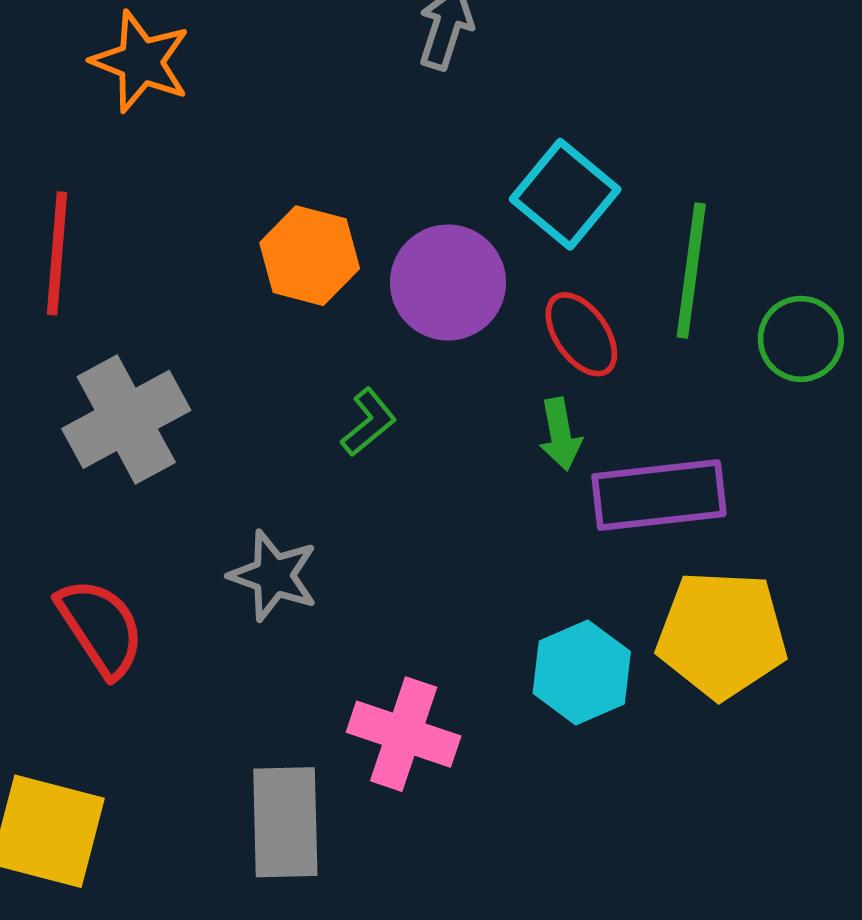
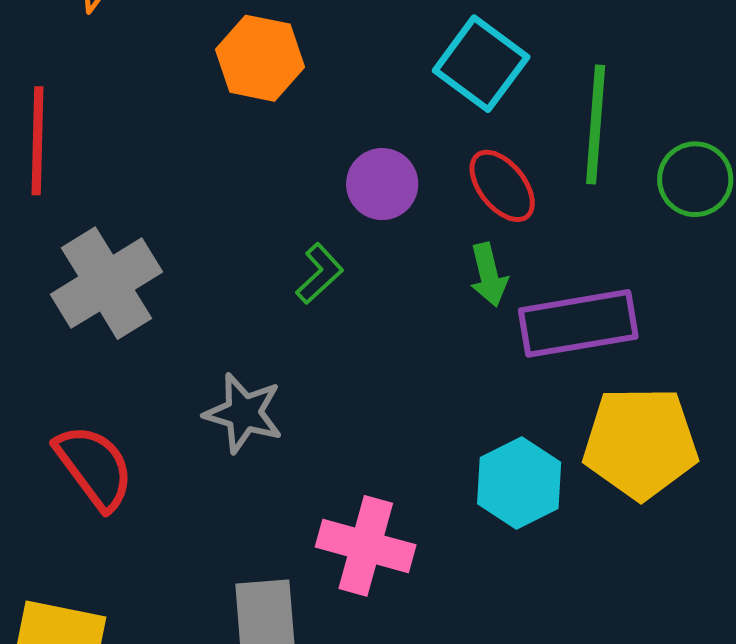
orange hexagon: (310, 256) -> (260, 58), moved
purple circle: (448, 283) -> (382, 184), moved, size x0.7

